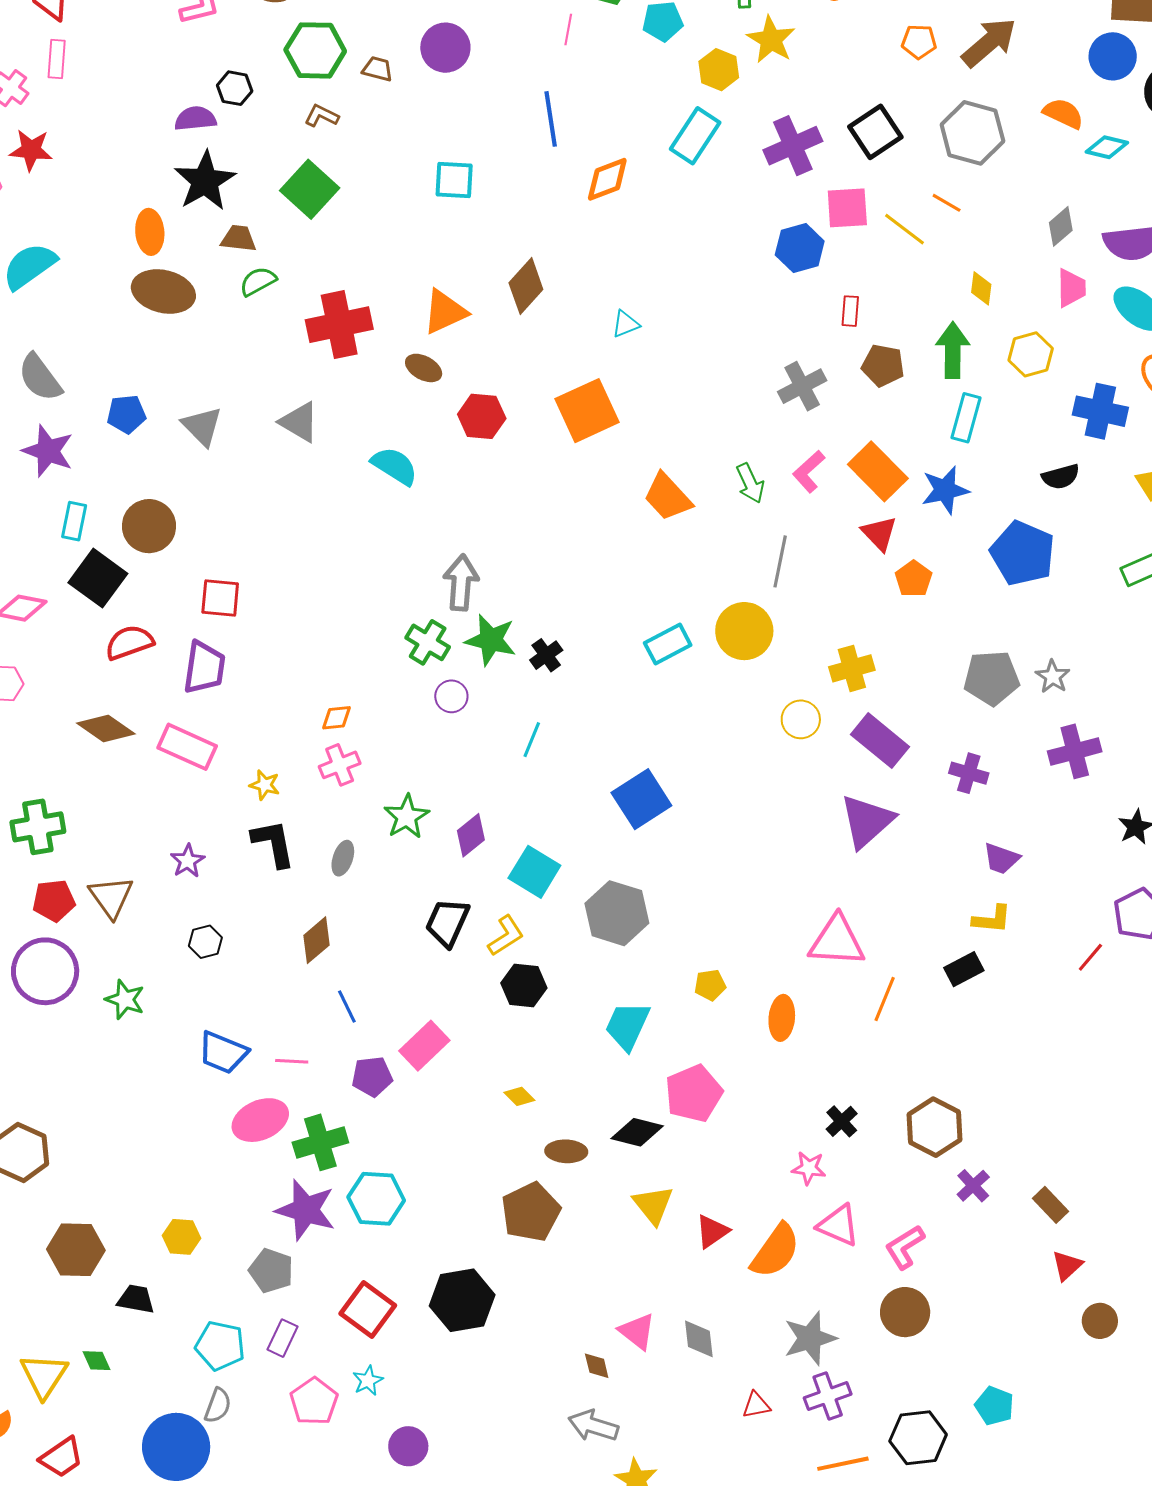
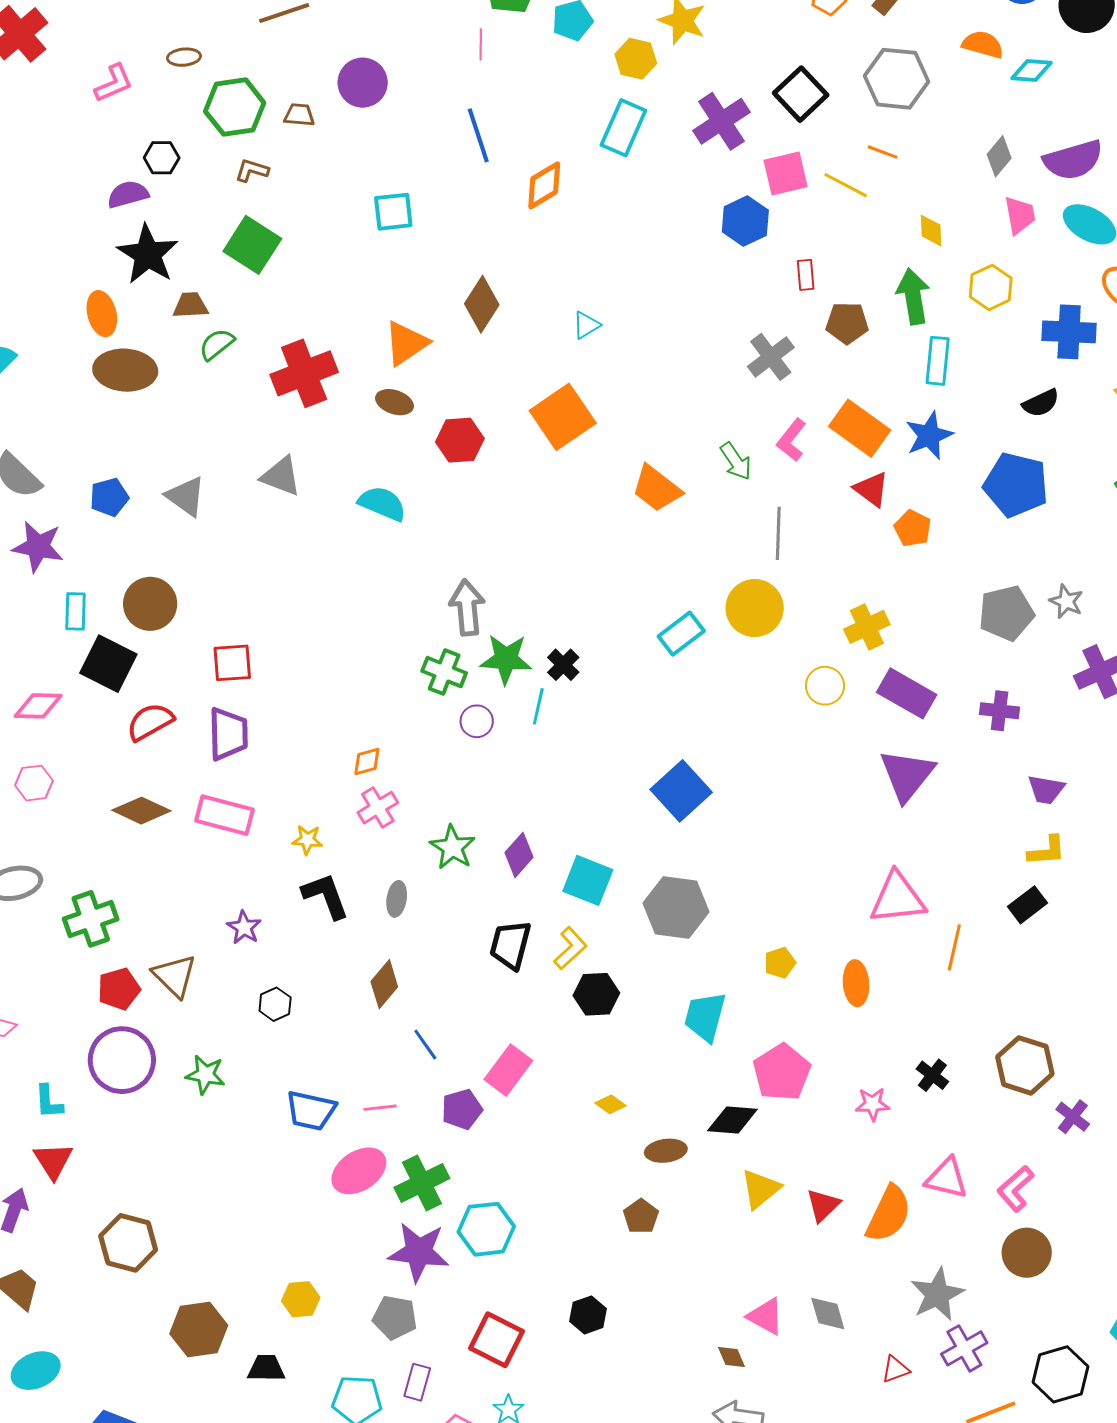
cyan line: (532, 740) -> (538, 706), moved
pink star: (809, 1168) -> (873, 1104), moved
yellow triangle: (653, 1205) -> (760, 1189), turned 39
brown pentagon: (531, 1212) -> (641, 1216), size x0.6
black hexagon: (462, 1300) -> (588, 1315), size x0.6

